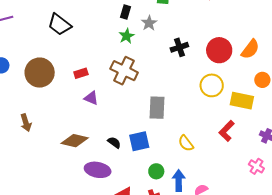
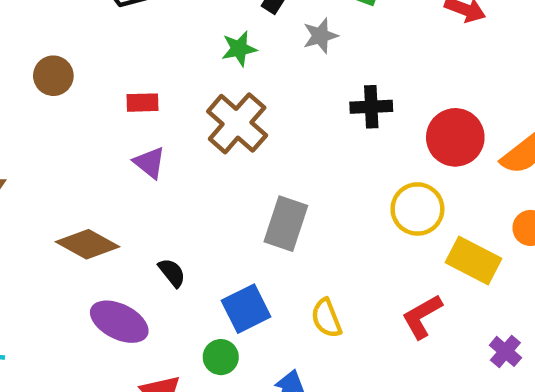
green star: (127, 36) -> (239, 49), moved
brown circle: (40, 73) -> (53, 76), size x0.6
blue square: (139, 141) -> (246, 309), moved, turned -30
green circle: (156, 171) -> (221, 357), moved

